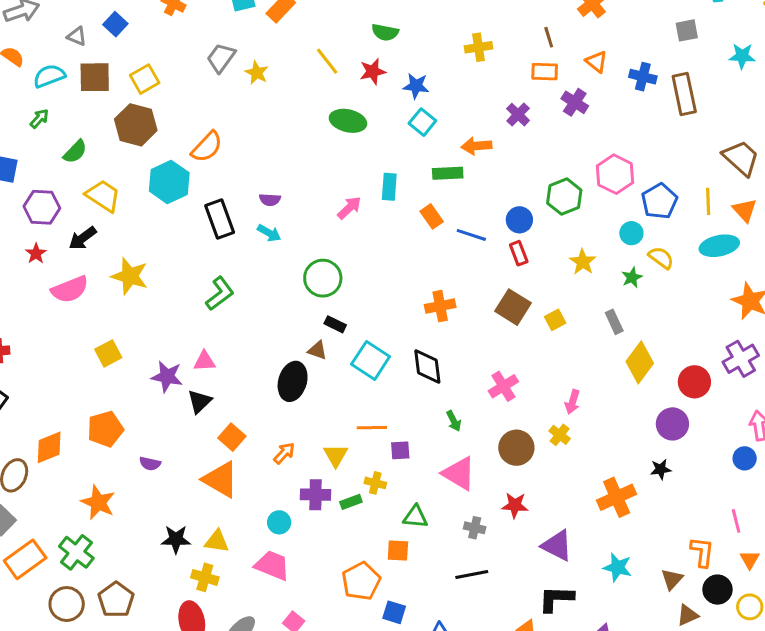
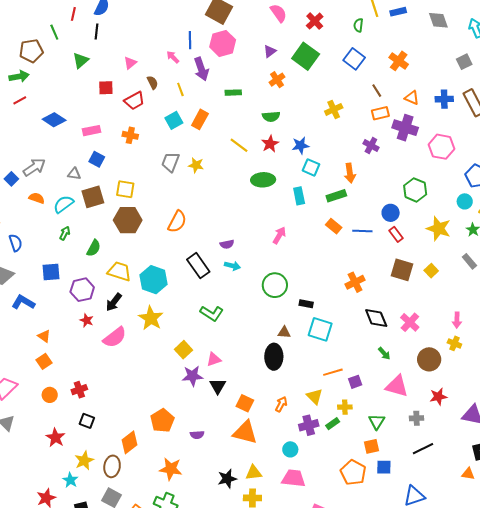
yellow square: (145, 79) -> (125, 189), turned -36
purple cross: (575, 102) -> (405, 128), size x1.4
orange arrow: (476, 146) -> (350, 173), turned -78
pink hexagon: (615, 174) -> (441, 147), moved
cyan hexagon: (169, 182) -> (153, 280), moved
cyan rectangle: (389, 187) -> (299, 196), moved
yellow star: (583, 262) -> (439, 229), size x1.4
yellow star: (130, 276) -> (151, 318), turned 30
green L-shape: (220, 294) -> (212, 313), turned 85
black rectangle: (335, 324) -> (306, 304), moved
yellow square: (108, 353) -> (183, 350), moved
black diamond: (427, 366) -> (376, 318), moved
green triangle: (416, 517) -> (377, 422), turned -48
blue square: (394, 612) -> (384, 467), moved

